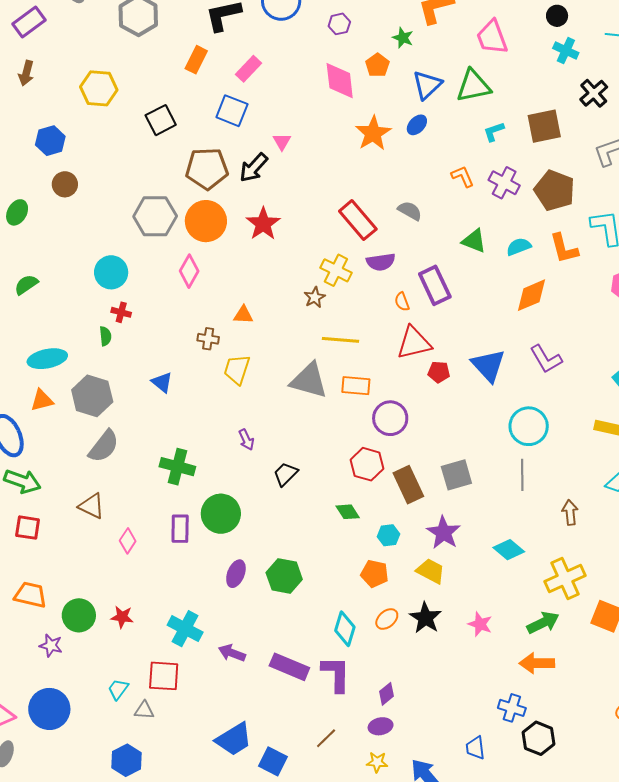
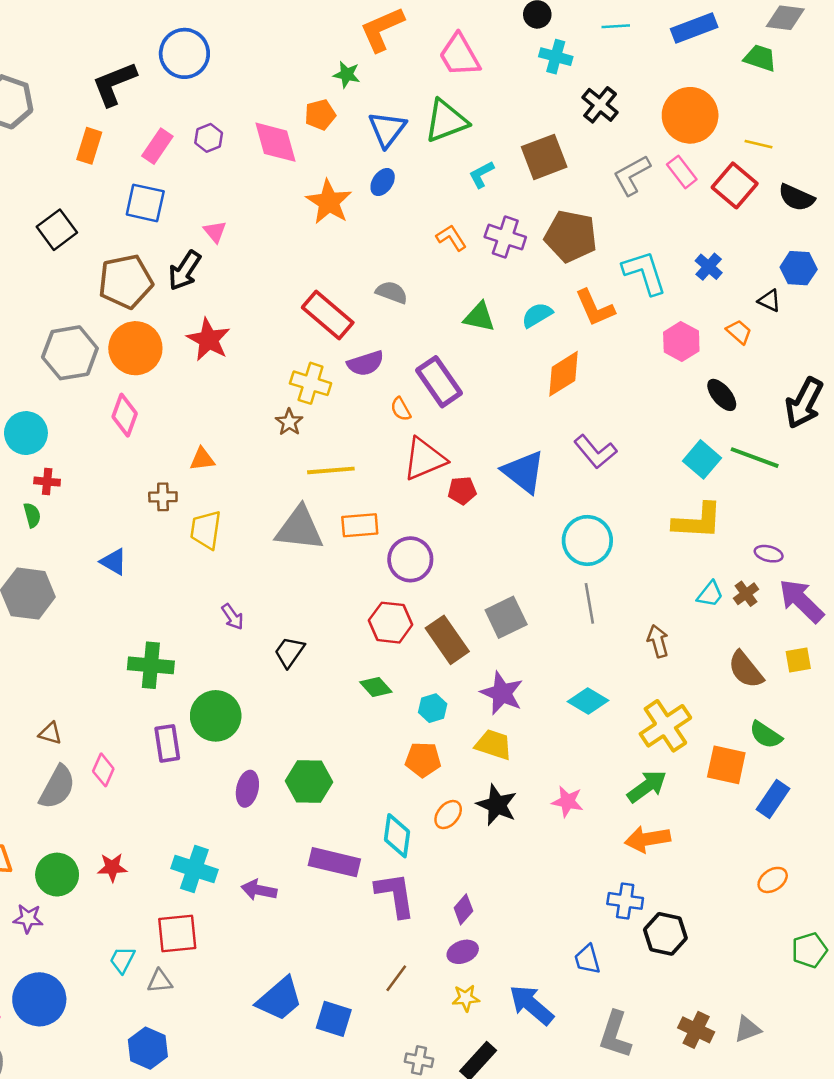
purple hexagon: (339, 24) -> (209, 138), moved
orange pentagon: (377, 65) -> (320, 115), turned 30
gray semicircle: (104, 446) -> (57, 787), moved
brown triangle: (92, 506) -> (50, 733), size x0.7
purple rectangle: (289, 667) -> (334, 862), moved

